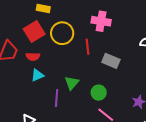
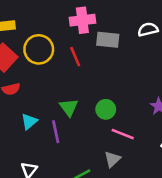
gray rectangle: (111, 61) -> (108, 40), moved
cyan triangle: (37, 75) -> (29, 121), moved

